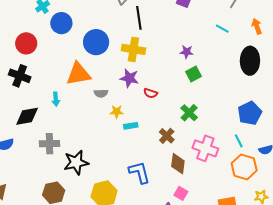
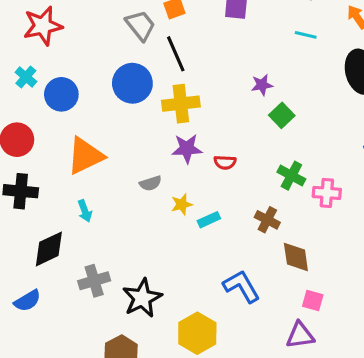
blue circle: (96, 42) -> (132, 83), moved
orange triangle: (78, 74) -> (85, 156), moved
pink cross: (205, 148) -> (327, 193), moved, size x0.7

